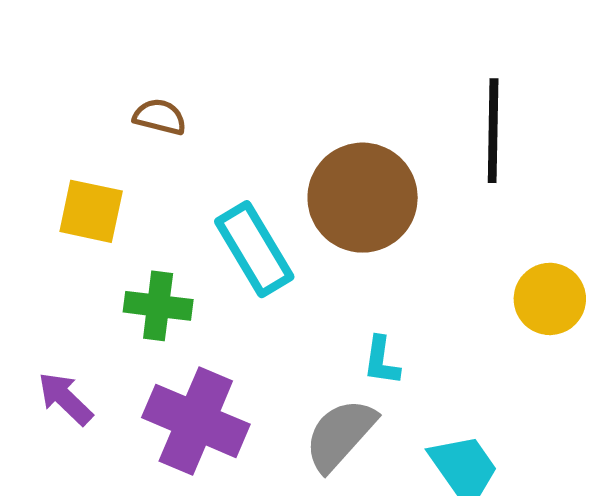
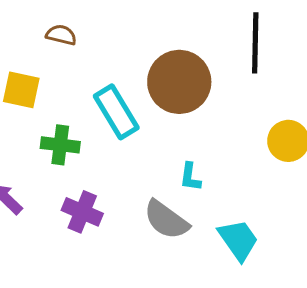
purple cross: (196, 421) -> (82, 212), size x0.7
gray semicircle: (340, 435) -> (166, 220), turned -96

